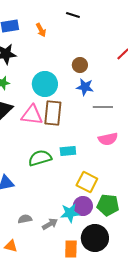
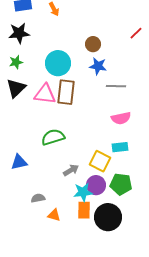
cyan rectangle: (68, 151) -> (120, 147), moved
gray arrow: (50, 224) -> (71, 170), moved
orange triangle: (11, 246) -> (54, 215), moved
orange rectangle: (71, 249) -> (84, 210), moved

